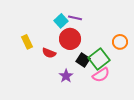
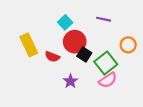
purple line: (75, 18) -> (104, 19), moved
yellow rectangle: (27, 42) -> (29, 45), size x1.5
black square: (83, 60) -> (84, 54), moved

